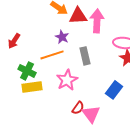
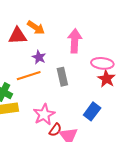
red triangle: (78, 16) -> (17, 36), moved
pink star: (67, 80) -> (44, 114), moved

